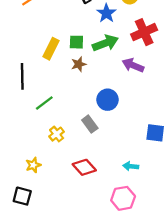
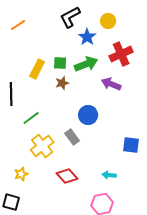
yellow cross: (57, 134) -> (42, 146), size x1.6

